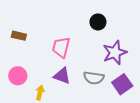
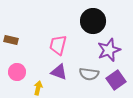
black circle: (98, 22) -> (93, 21), size x1.6
brown rectangle: (19, 36) -> (11, 40), moved

